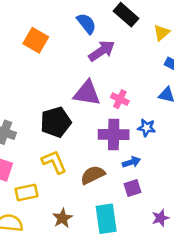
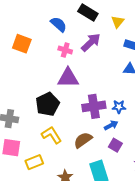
purple arrow: (102, 51) -> (91, 42), moved
pink cross: (120, 99) -> (65, 50), moved
blue star: (147, 128) -> (119, 107), moved
purple square: (133, 188) -> (115, 145), turned -32

